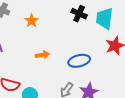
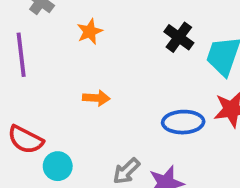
blue ellipse: (79, 61) -> (183, 122), moved

